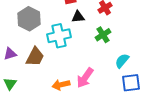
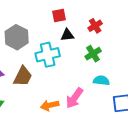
cyan semicircle: (122, 61) -> (101, 81), moved, turned 56

